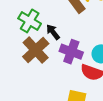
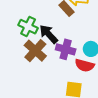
black arrow: (53, 32) -> (49, 34), size x1.5

